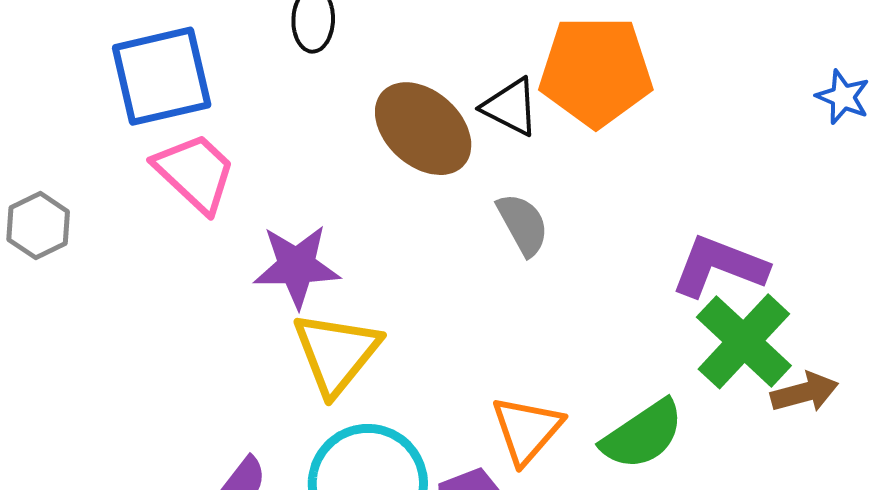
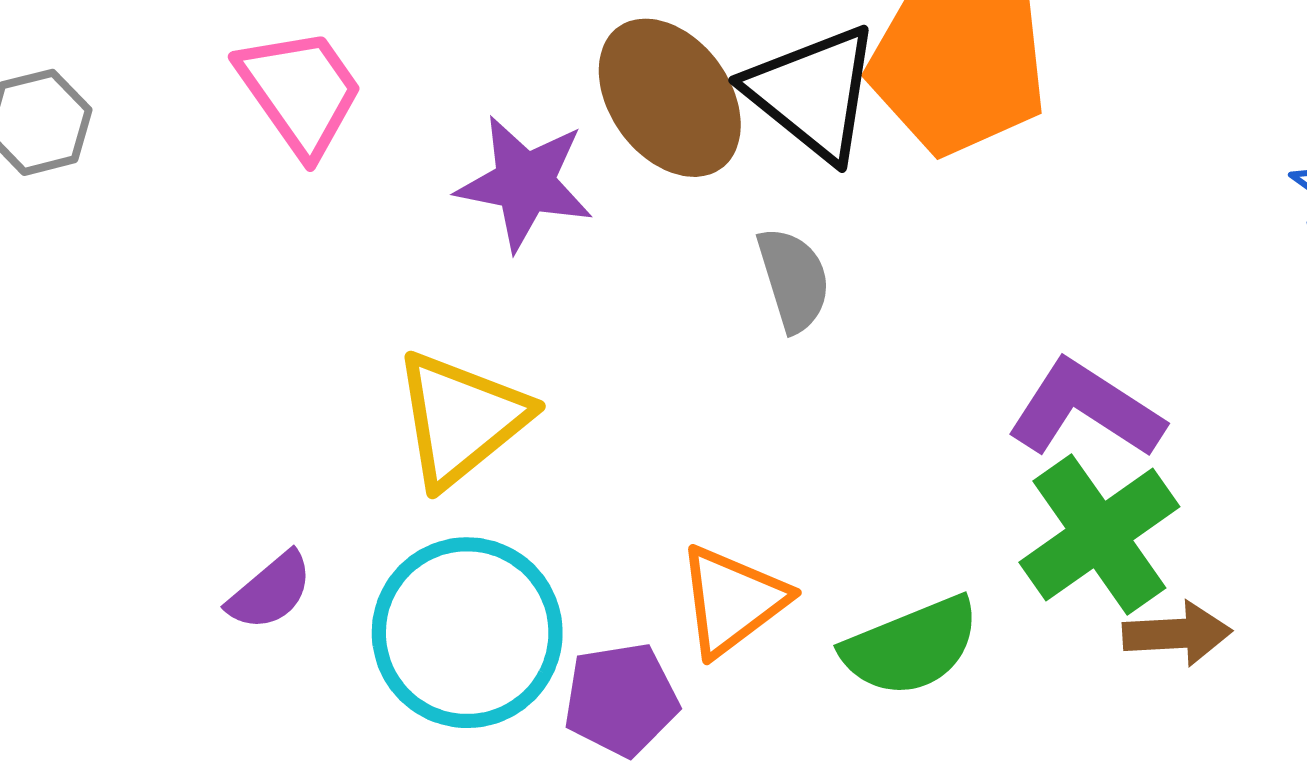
black triangle: (511, 107) -> (813, 93), size x1.5
purple star: (297, 266) -> (525, 183), moved

